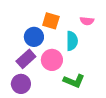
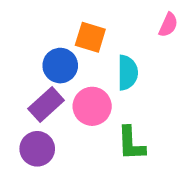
pink semicircle: (87, 21) -> (168, 25), moved, turned -72
green L-shape: (74, 81) -> (131, 143), turned 65

